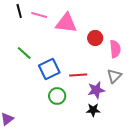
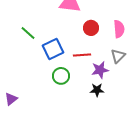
red circle: (95, 38) -> (91, 28), moved

